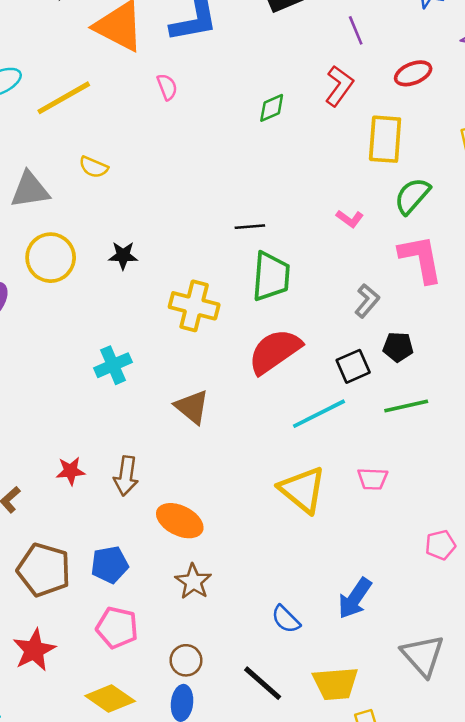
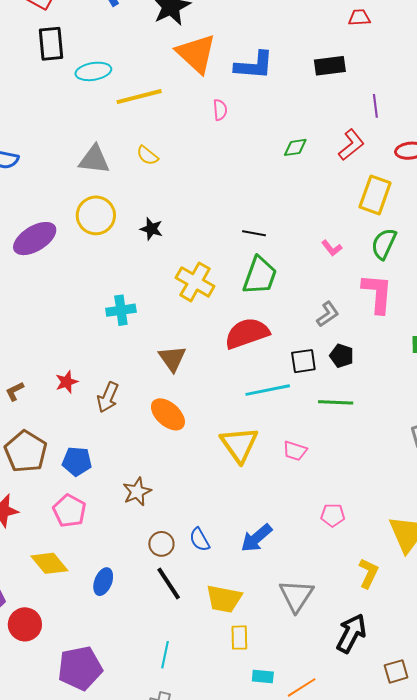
green semicircle: (412, 196) -> (384, 244), turned -32
red star: (71, 471) -> (67, 382), turned -30
orange ellipse: (180, 521) -> (168, 414), moved
brown circle: (186, 660) -> (161, 544), moved

